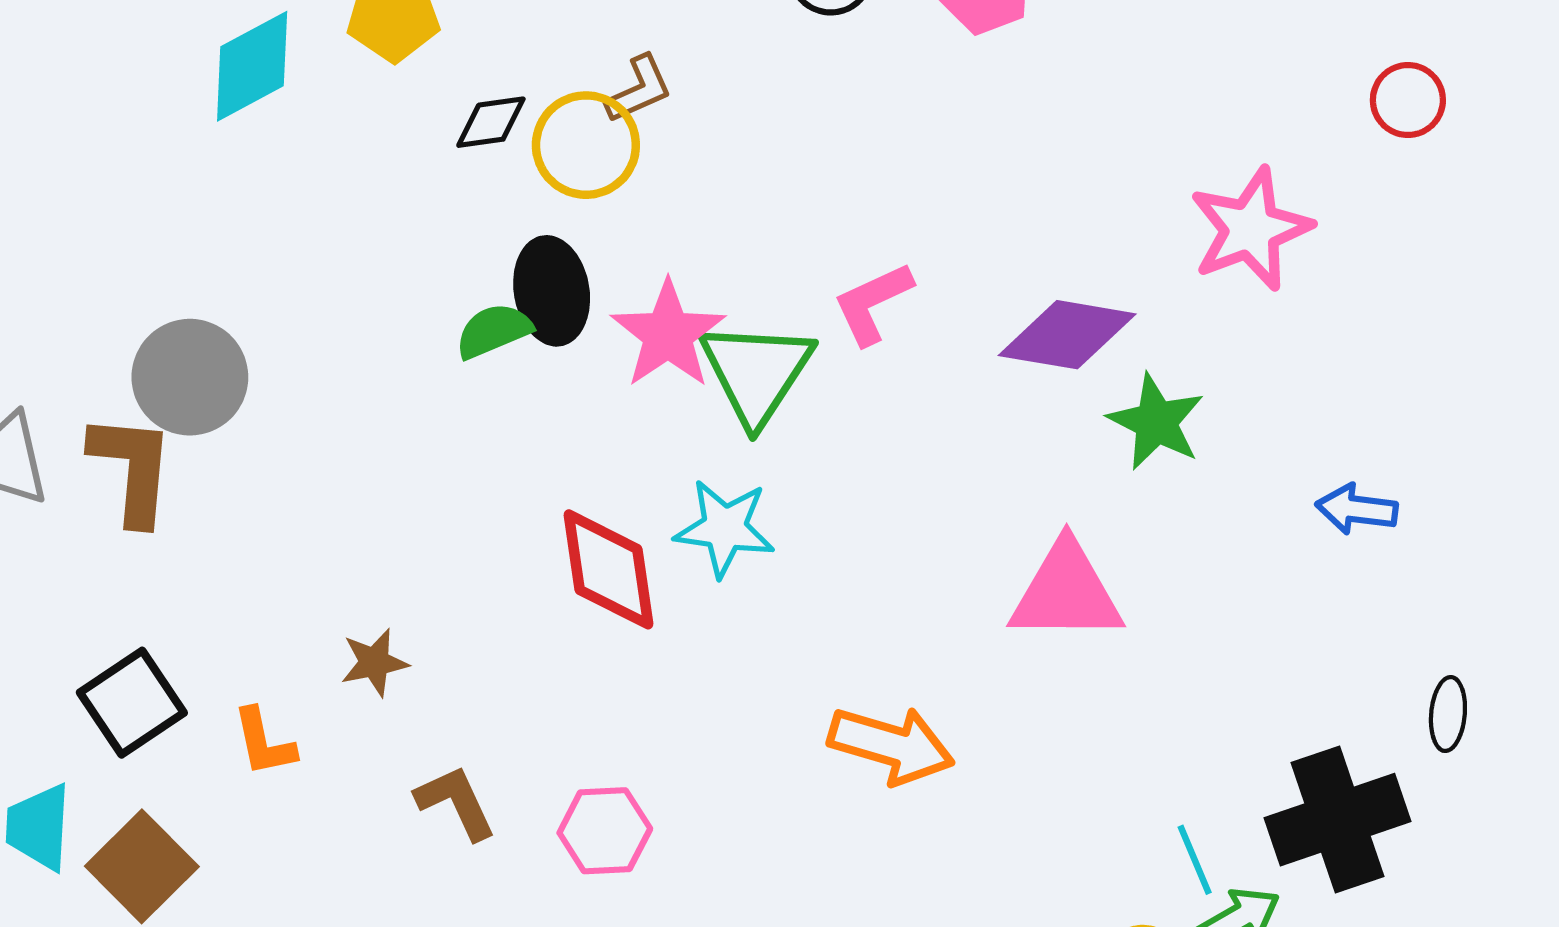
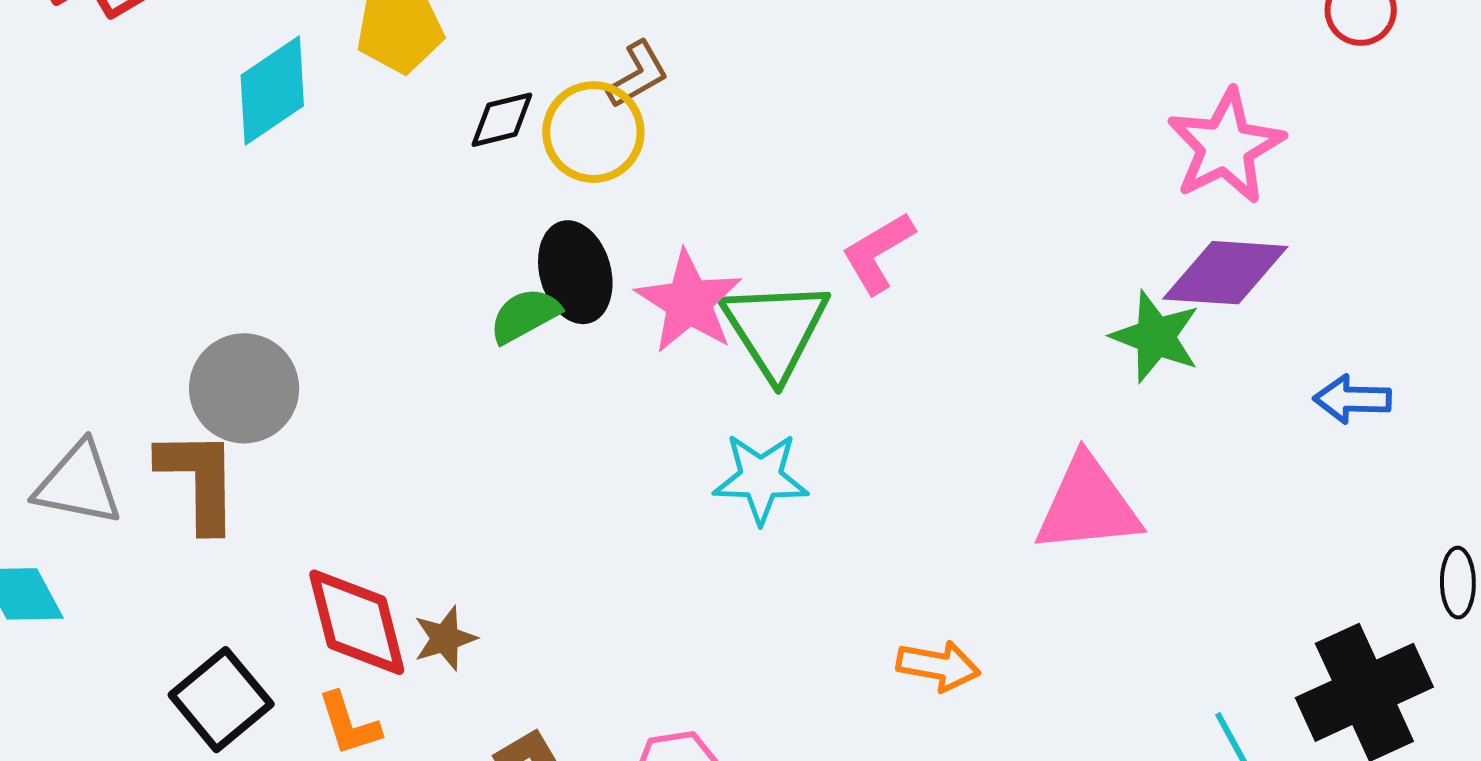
purple diamond: (1067, 335) -> (1225, 273), moved
red diamond: (608, 569) -> (357, 622), moved
orange arrow: (891, 745) -> (938, 666), size x0.7

